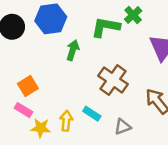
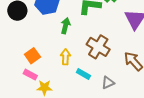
yellow arrow: (66, 121) -> (65, 57), moved

